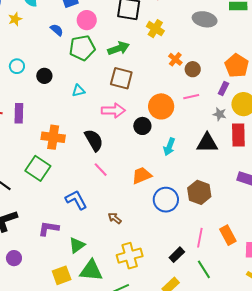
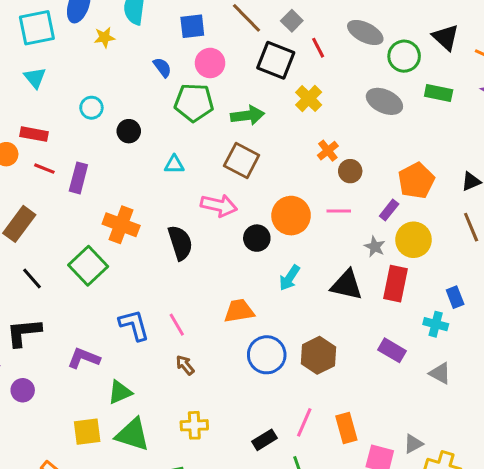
pink line: (101, 170) -> (177, 325), moved
yellow cross: (130, 256) -> (194, 425), size x0.7

